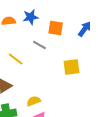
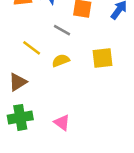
yellow semicircle: (34, 101) -> (61, 61), moved

